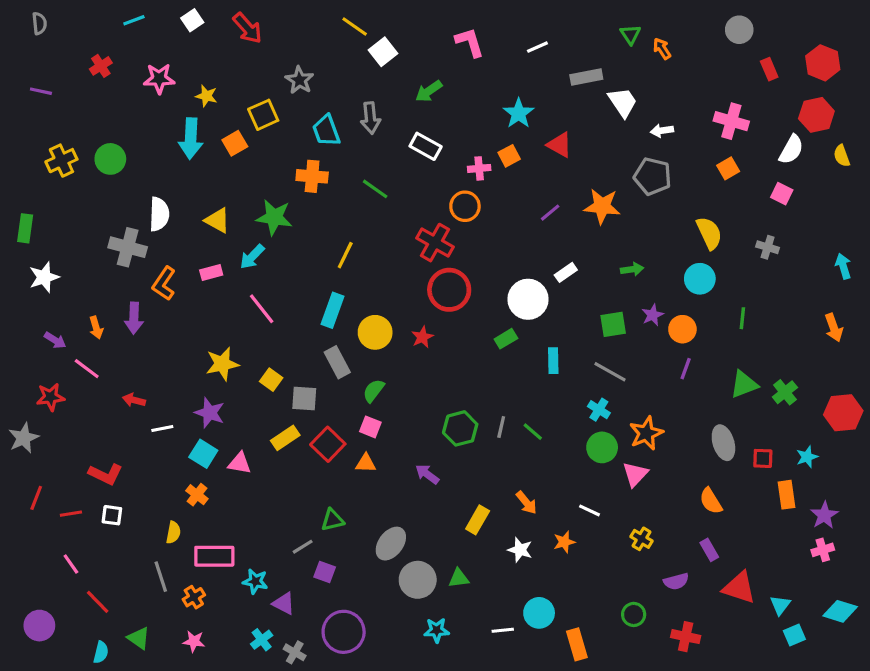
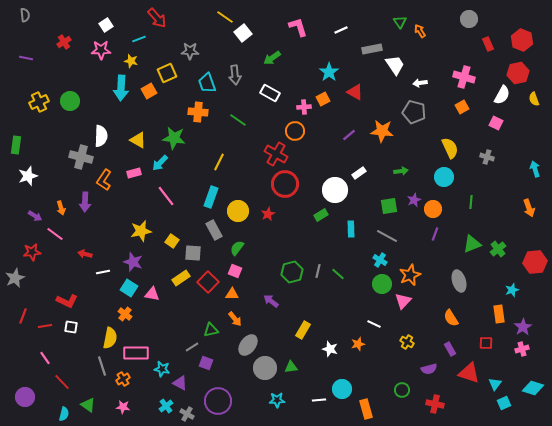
cyan line: (134, 20) -> (139, 39), moved
white square: (192, 20) -> (106, 25), moved
gray star: (299, 80) -> (190, 51), turned -30
red square: (763, 458) -> (486, 343), moved
orange arrow: (526, 503) -> (235, 319), moved
yellow semicircle: (173, 533) -> (110, 338), size x1.5

